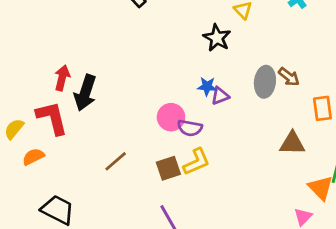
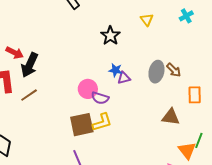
black star: (217, 38) -> (110, 36), moved
red arrow: (62, 78) -> (15, 53), turned 96
brown line: (116, 161) -> (29, 95), moved
brown square: (168, 168) -> (82, 125), size x1.4

